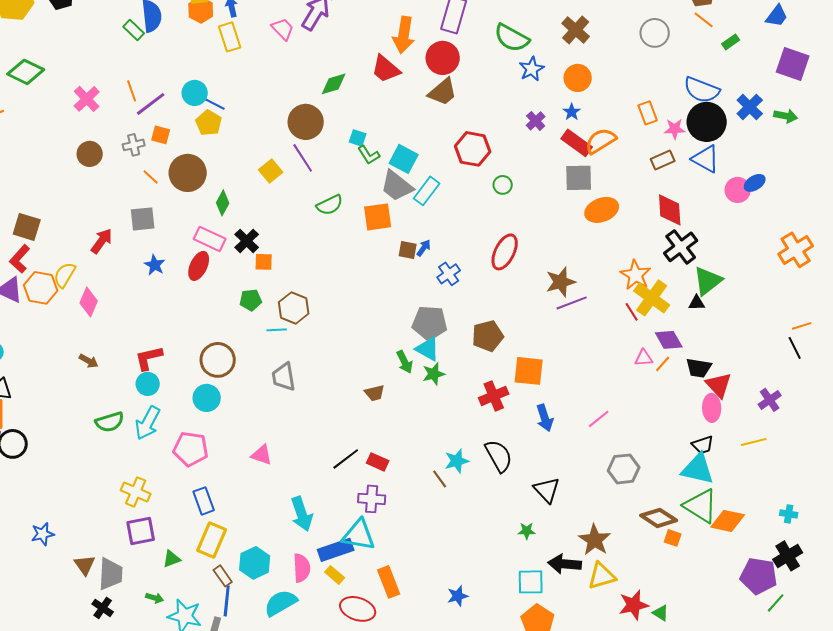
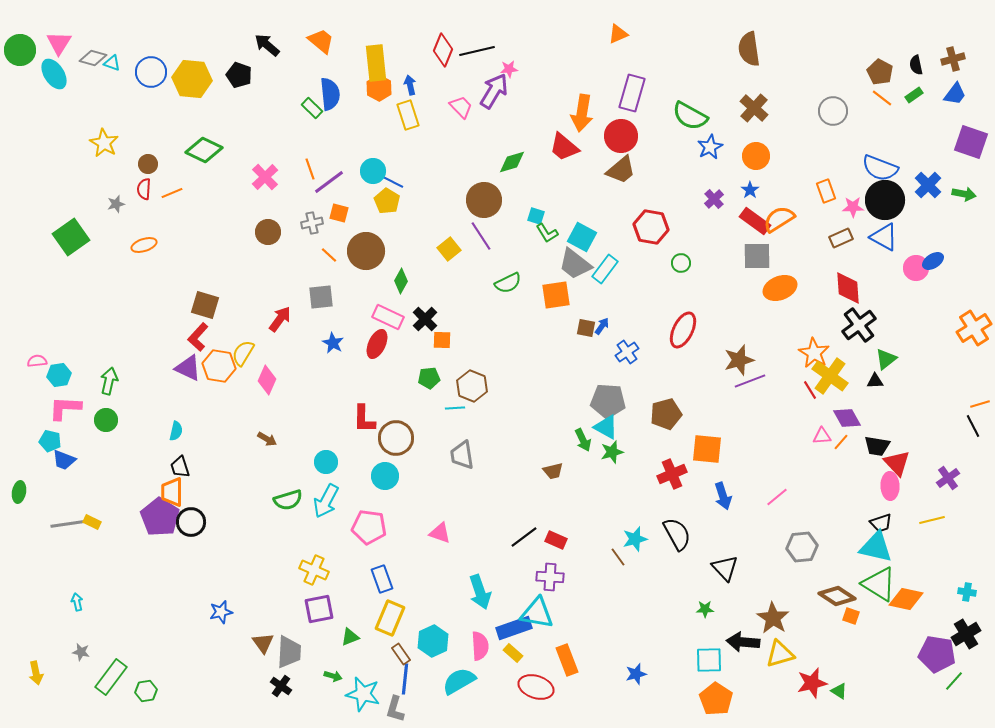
green rectangle: (731, 42) -> (914, 95), moved
green triangle: (708, 281) -> (886, 359), size x0.7
red L-shape: (149, 358) -> (364, 419), moved, turned -76

